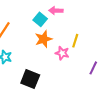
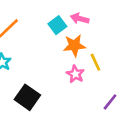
orange star: (44, 39) -> (74, 46), moved
yellow line: (75, 41) -> (95, 62), turned -56

